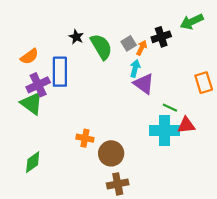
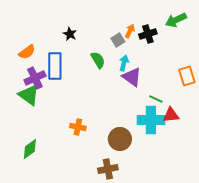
green semicircle: (101, 47) -> (98, 60), moved, size x0.7
orange arrow: (142, 48) -> (130, 31), moved
brown circle: (111, 153) -> (120, 139), moved

